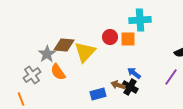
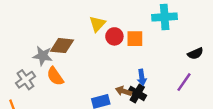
cyan cross: (140, 20) -> (165, 17), moved
yellow triangle: (85, 52) -> (97, 24), moved, size x0.7
gray star: (47, 54) -> (43, 56), turned -30
blue arrow: (134, 73) -> (142, 77), turned -136

